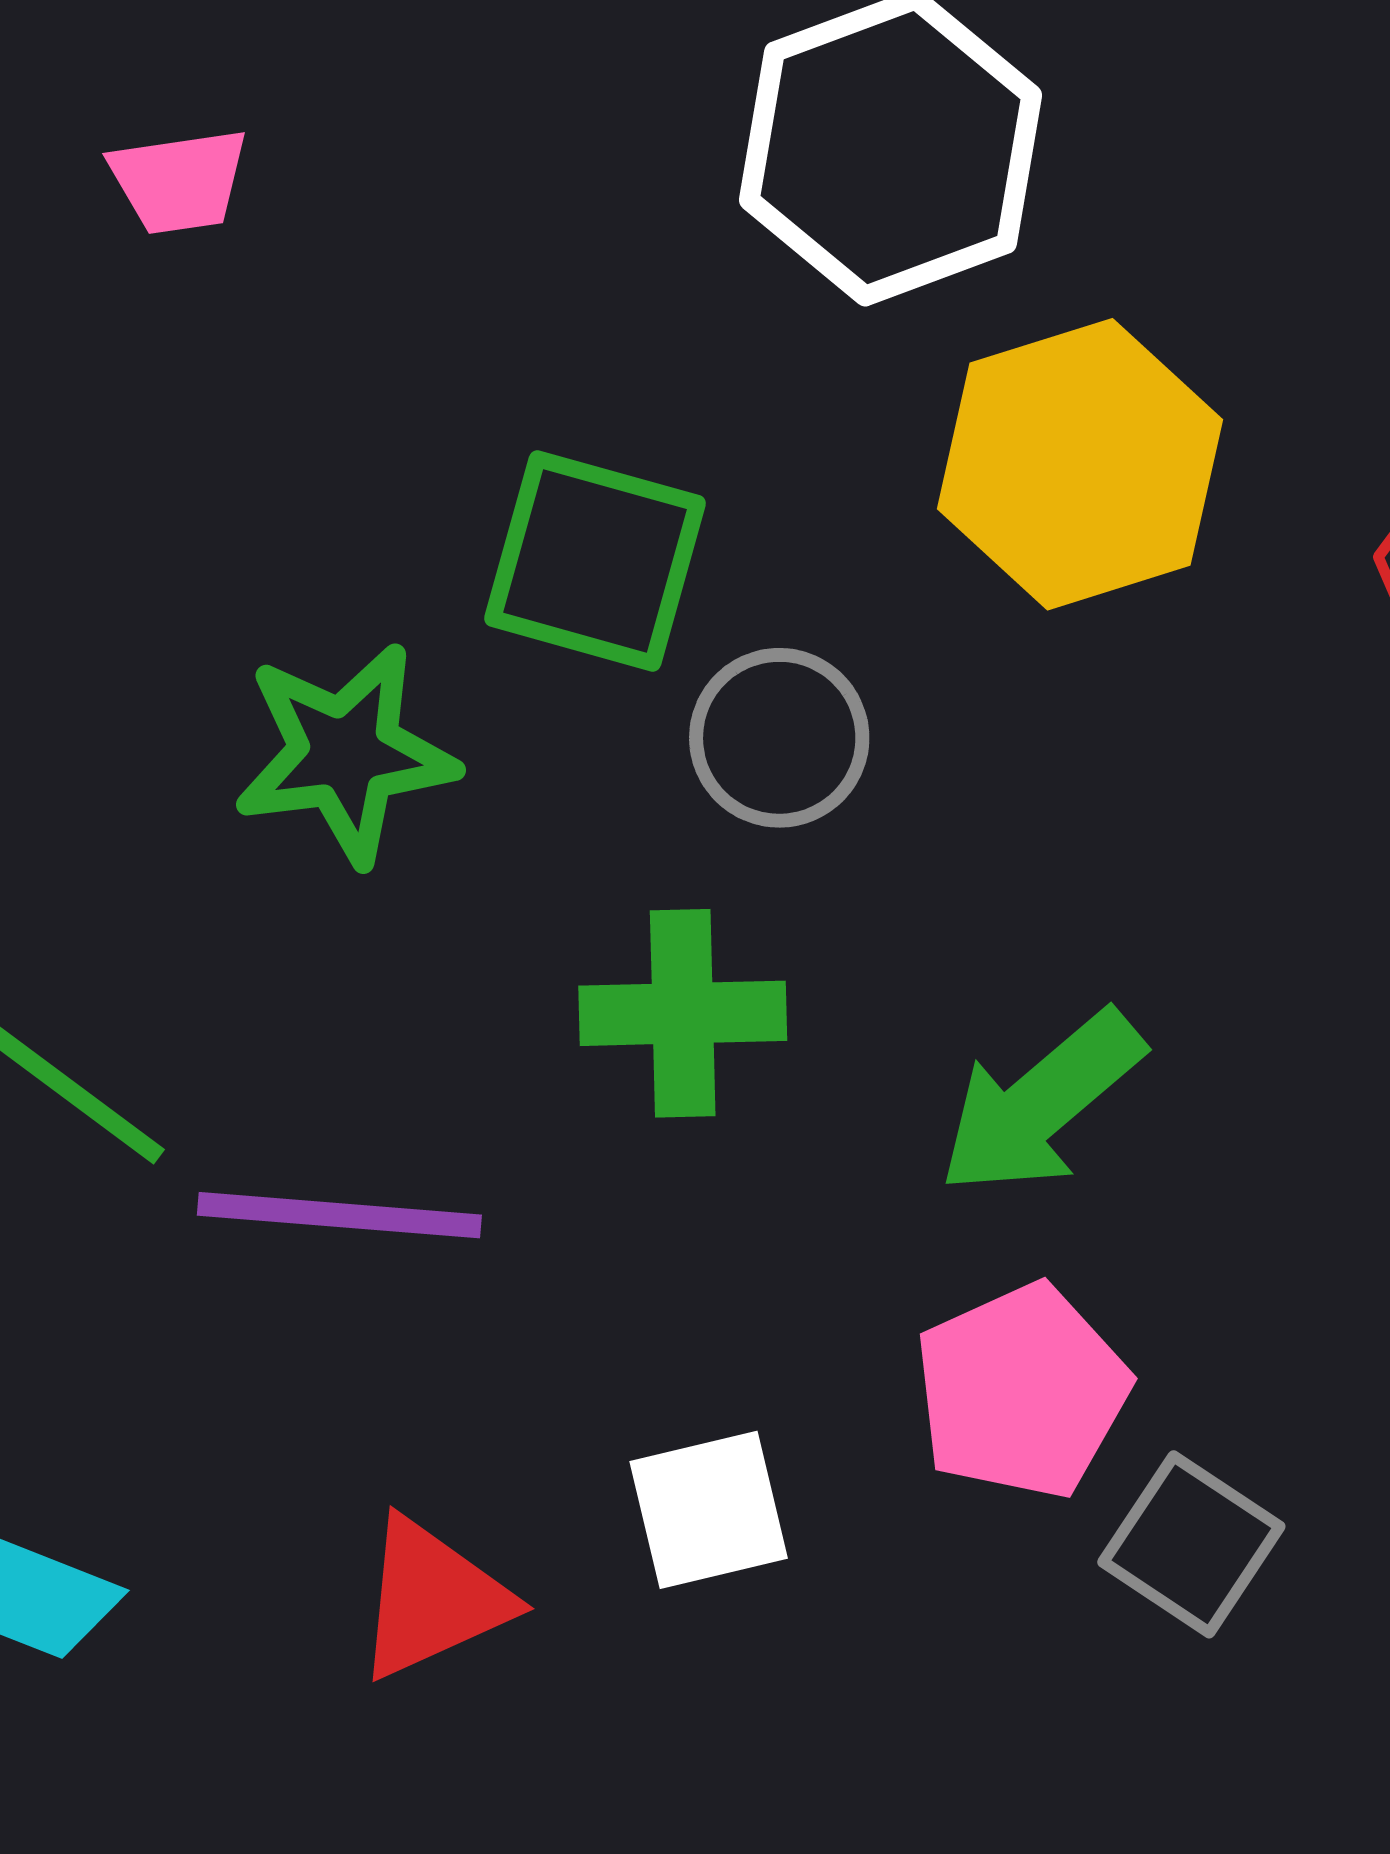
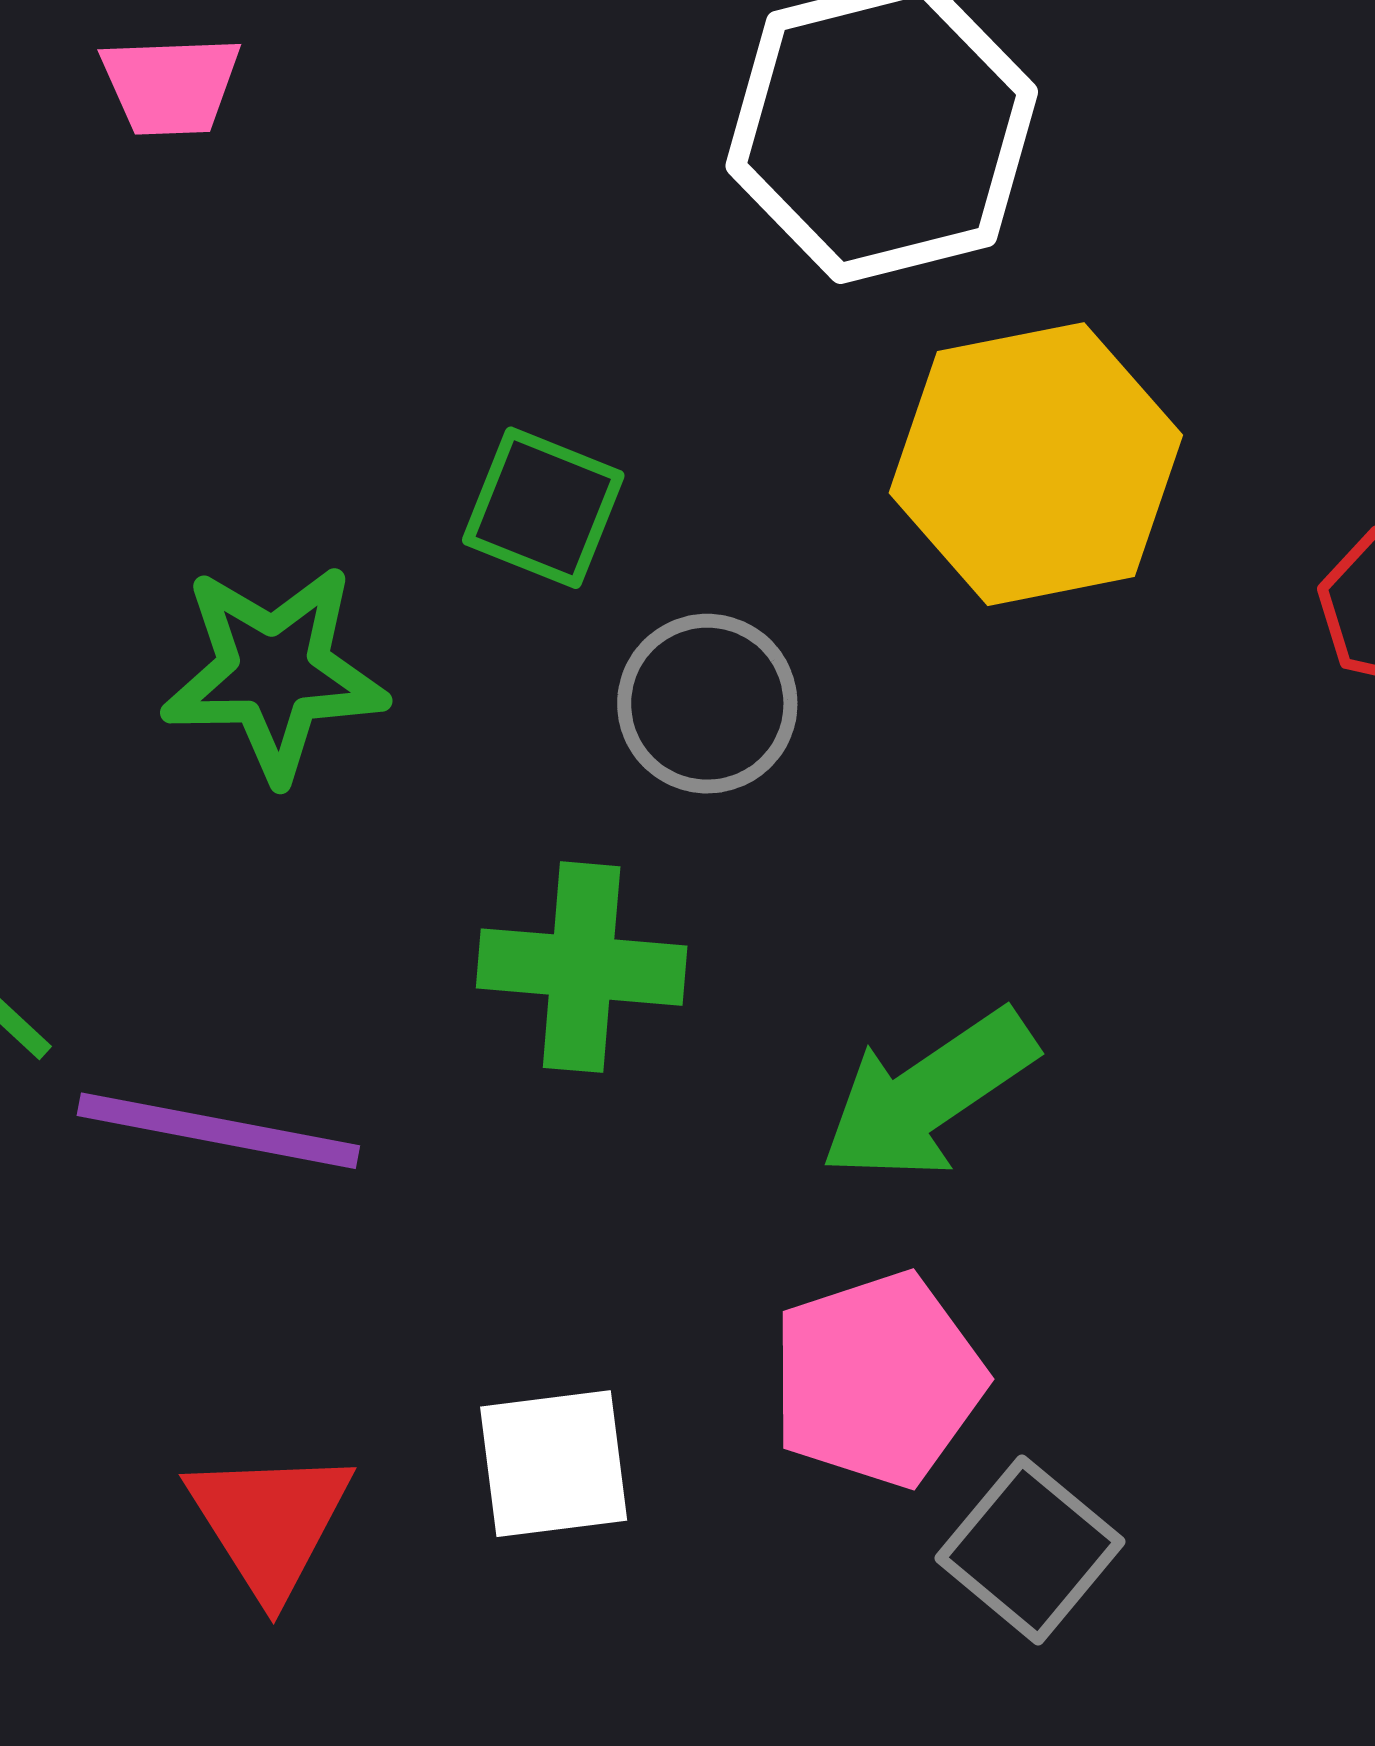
green square: (595, 561) -> (543, 508), size x0.7
red triangle: (432, 1599) -> (270, 1522), turned -44

